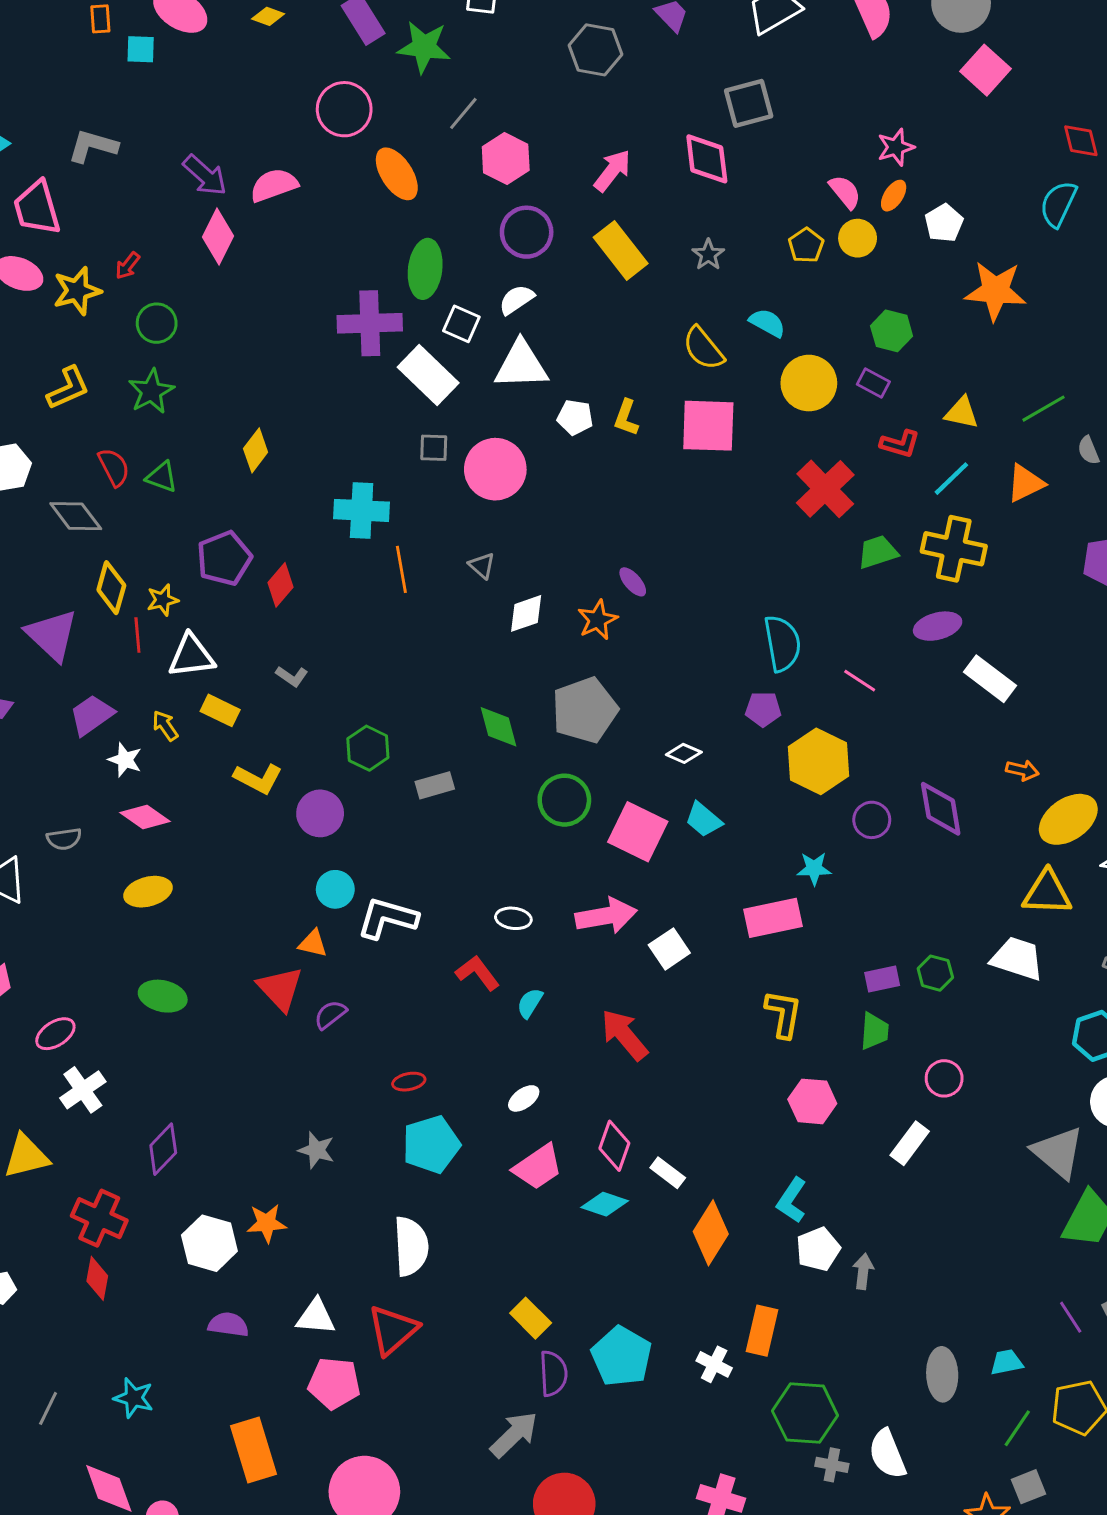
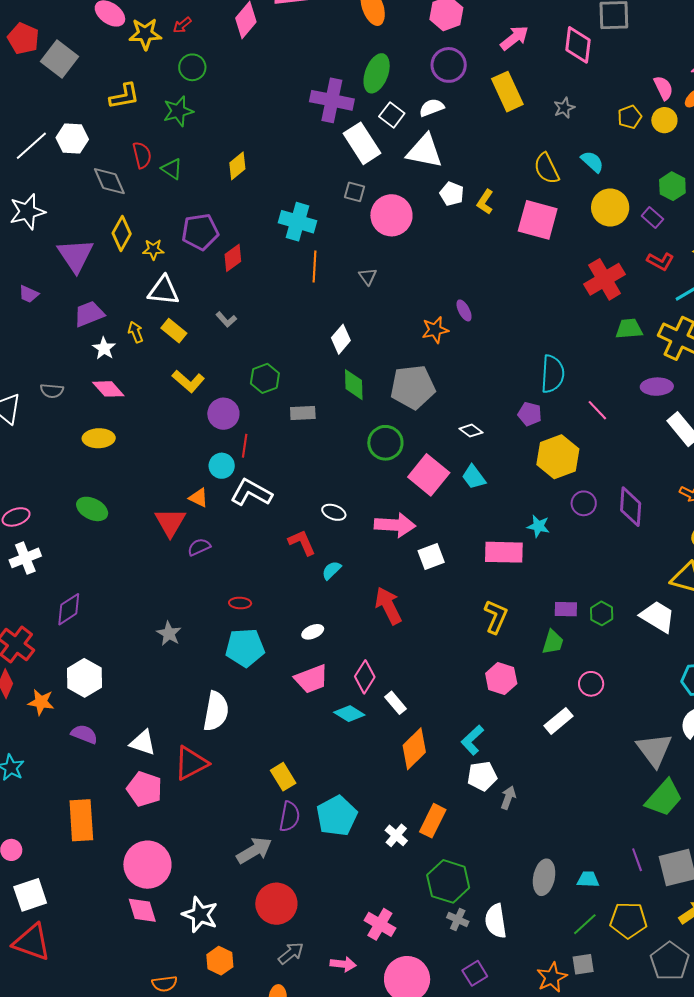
white diamond: (526, 613) -> (341, 339), moved, turned -44
red line: (137, 635) -> (245, 446), moved
orange star: (267, 1223) -> (41, 702), moved

